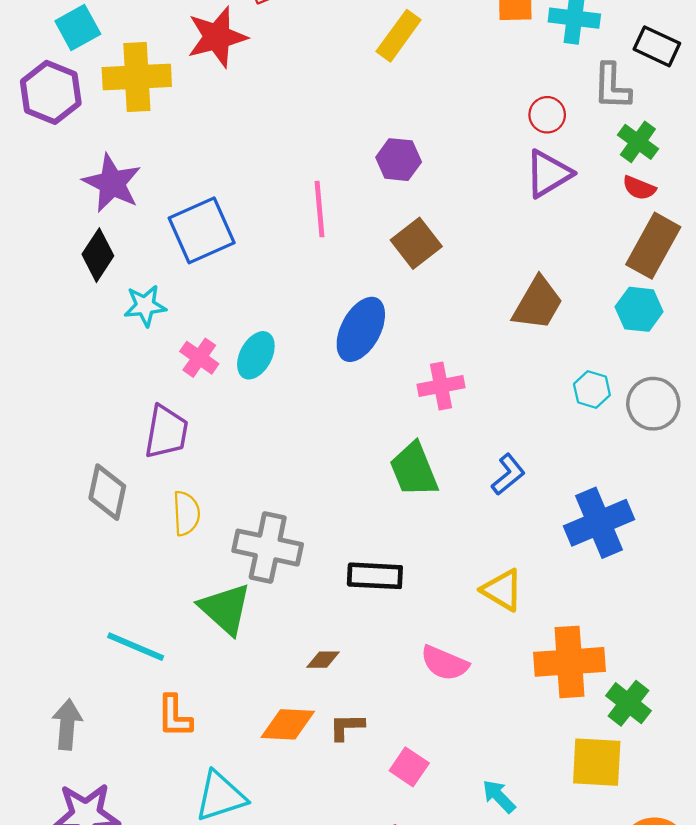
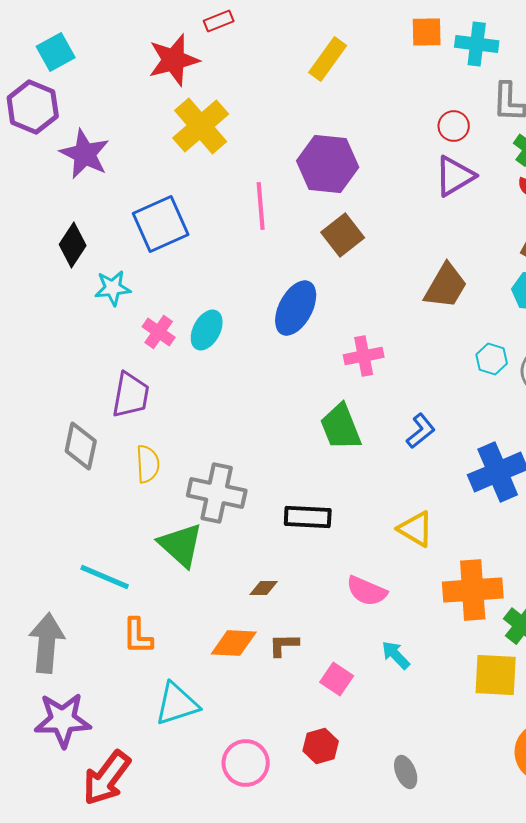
yellow cross: (137, 77) -> (201, 126), moved, turned -38
purple hexagon: (399, 160) -> (328, 164), size x1.6
purple star: (112, 183) -> (85, 154), moved
gray arrow: (67, 724) -> (47, 643), size x1.4
cyan arrow: (499, 796) -> (396, 655), moved

